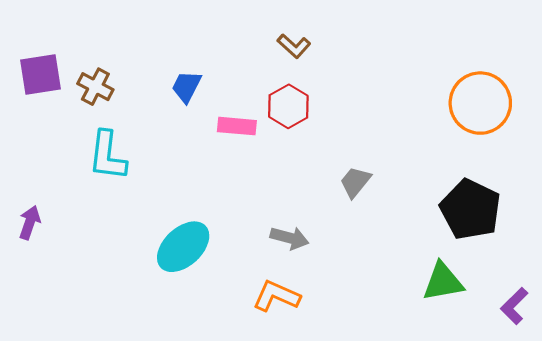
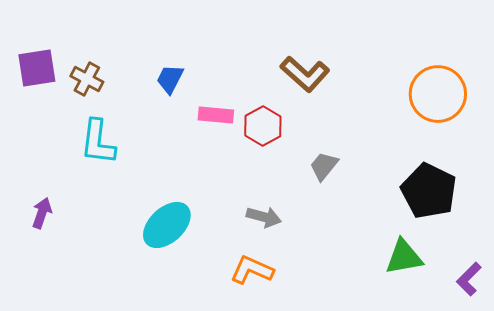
brown L-shape: (294, 46) -> (305, 74), moved, size x1.6
red hexagon: (288, 106) -> (263, 126), moved
purple arrow: (30, 223) -> (42, 213), moved

